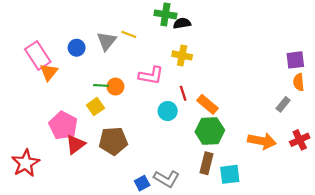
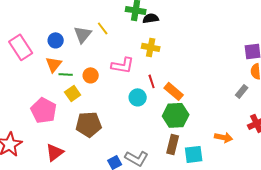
yellow line: (129, 34) -> (103, 28), turned 32
orange triangle: (49, 72) -> (54, 64), moved
green line: (101, 85) -> (66, 74), moved
orange arrow: (262, 141) -> (224, 137), moved, size x0.7
red triangle: (75, 144) -> (55, 152), moved

